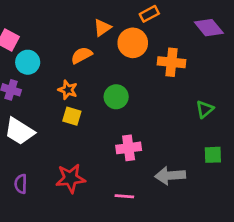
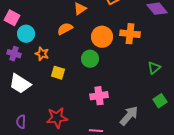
orange circle: (133, 43) -> (102, 37), moved
orange star: (68, 90) -> (42, 54), moved
green square: (213, 155) -> (160, 101), turned -32
gray arrow: (170, 176) -> (129, 116), turned 135

